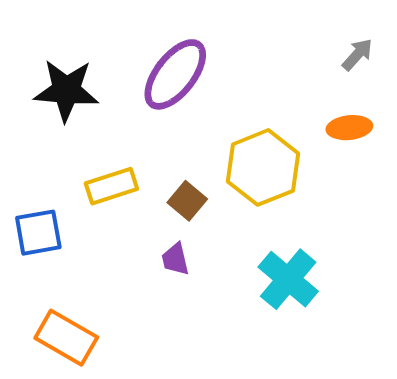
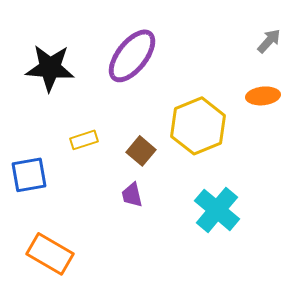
yellow rectangle: (111, 186) -> (84, 140), size x0.7

